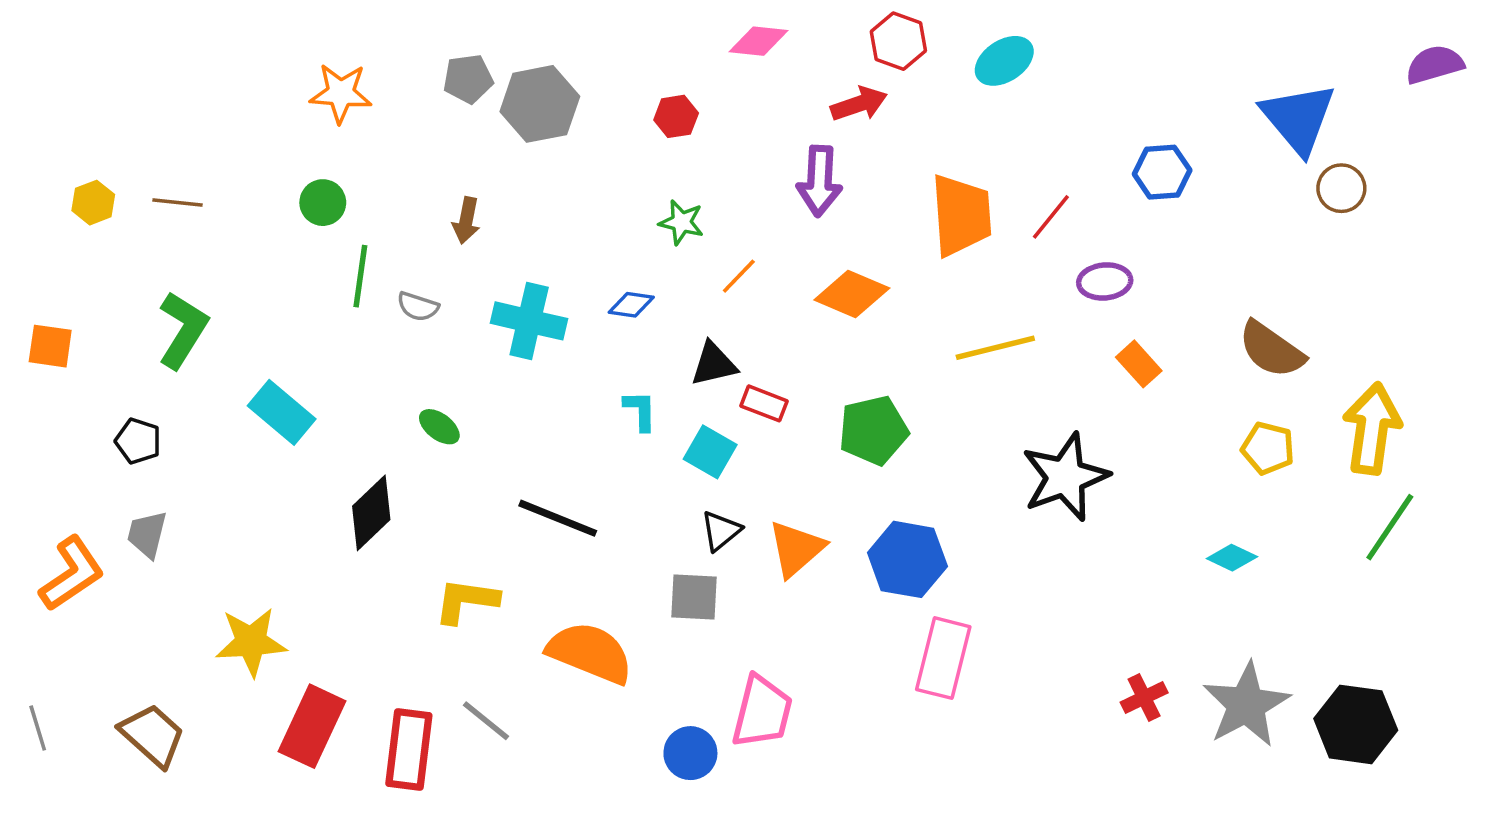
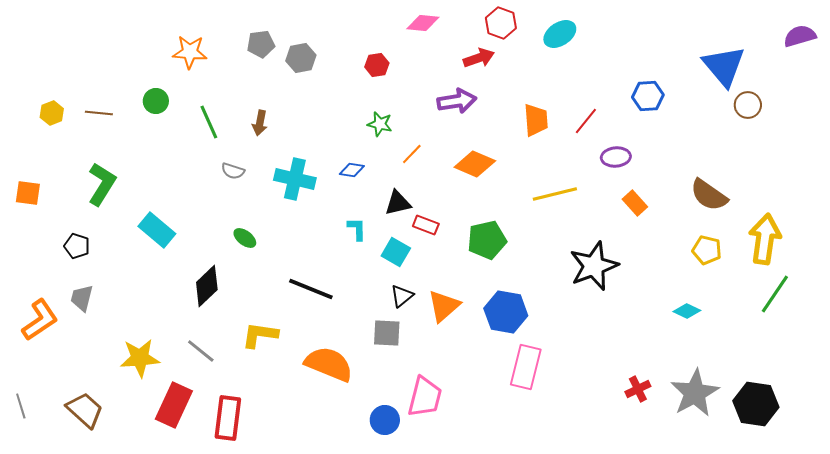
gray hexagon: (540, 104) -> (301, 58), size x0.7
purple arrow: (820, 181) -> (457, 101), turned -102
green circle: (323, 203) -> (156, 101), moved
orange trapezoid: (961, 215) -> (536, 120), size x0.7
green line: (360, 276) -> (209, 122), moved, turned -32
gray line: (486, 721) -> (201, 351), moved

